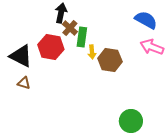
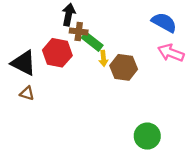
brown cross: (70, 28) -> (79, 31), turned -35
green rectangle: (82, 37) -> (92, 42), turned -60

